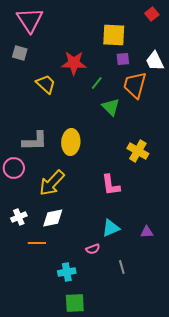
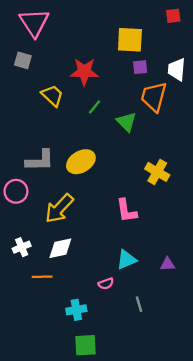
red square: (152, 14) -> (173, 16), turned 32
white trapezoid: (155, 61) -> (177, 69), turned 30
green line: (97, 83) -> (95, 107), moved
yellow ellipse: (71, 142) -> (81, 162), turned 55

